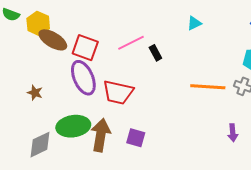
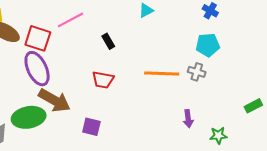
pink line: (131, 43) -> (71, 20), moved
red trapezoid: (118, 92) -> (103, 80), moved, size x0.7
brown arrow: (101, 135) -> (54, 100), moved, turned 112

